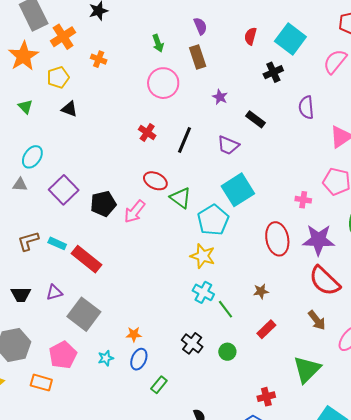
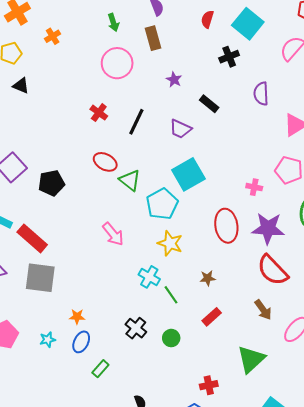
orange cross: (99, 59) -> (53, 36), turned 35
pink arrow: (135, 212) -> (113, 234), moved, turned -80
yellow star: (203, 256) -> (170, 243), moved
gray square: (84, 314) -> (40, 278), moved, turned -32

